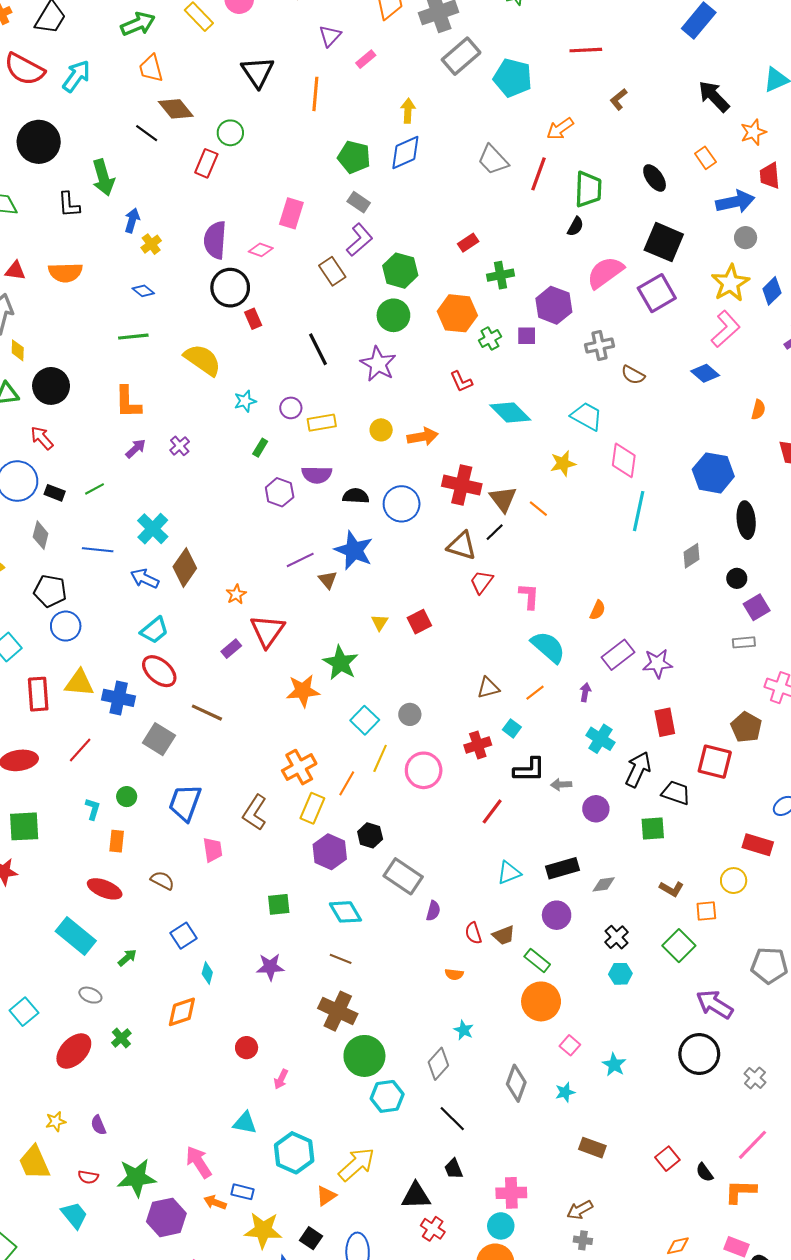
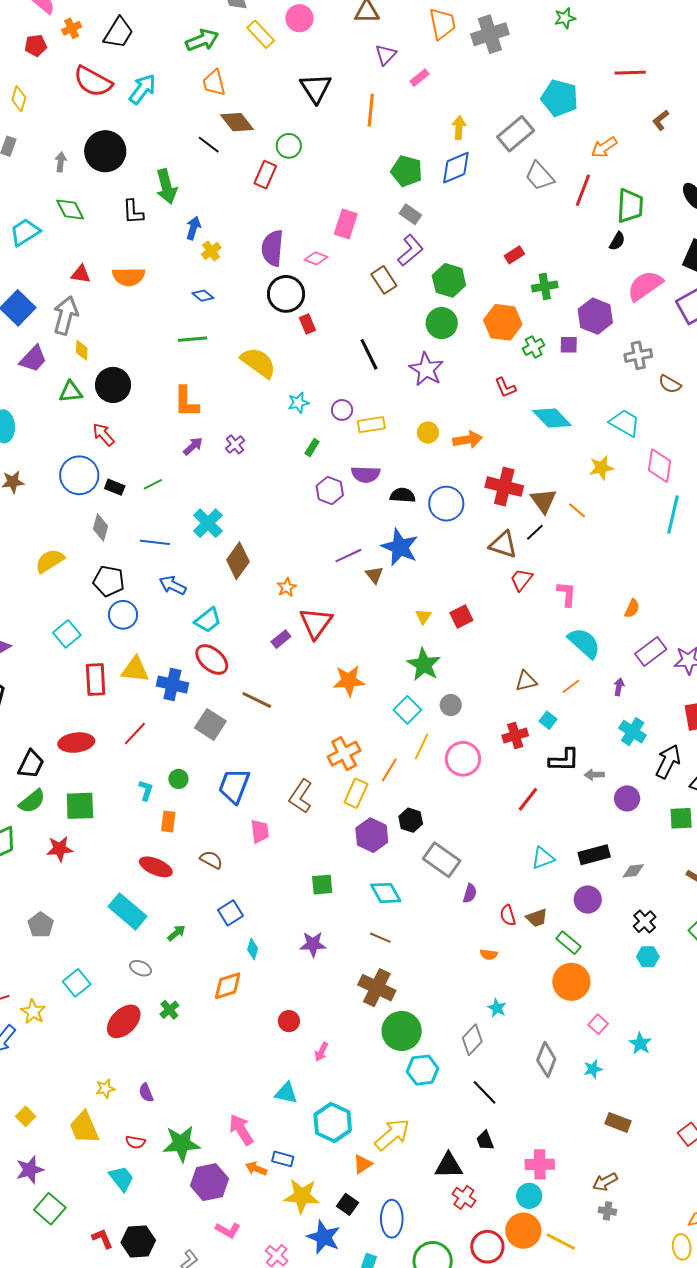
gray rectangle: (461, 56) -> (516, 134), moved
blue arrow: (145, 579) -> (173, 585), moved
green star: (341, 663) -> (424, 665), moved

